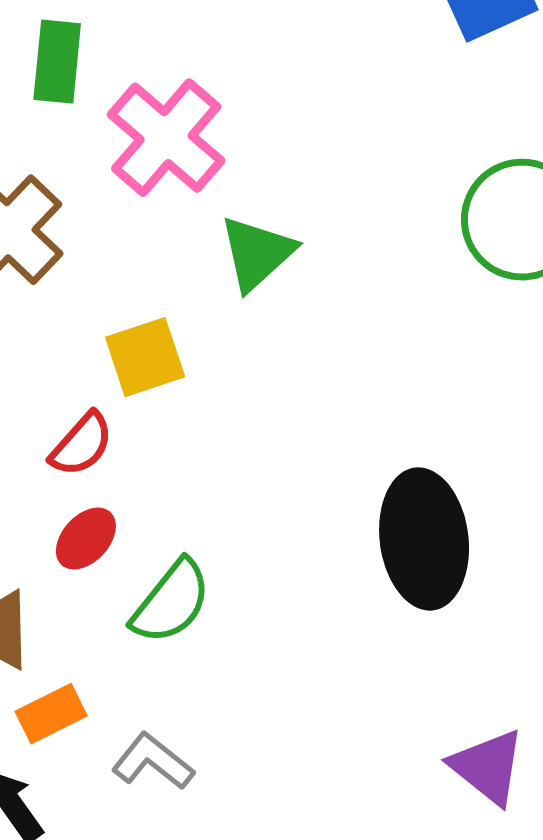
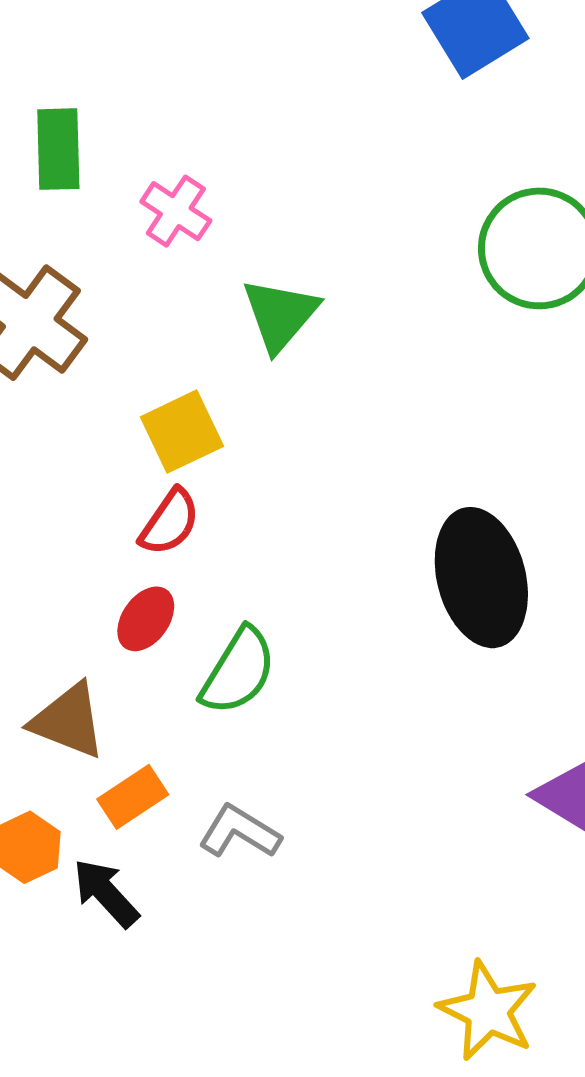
pink cross: (166, 138) -> (176, 211), size x0.6
red semicircle: (82, 444) -> (170, 522), moved

